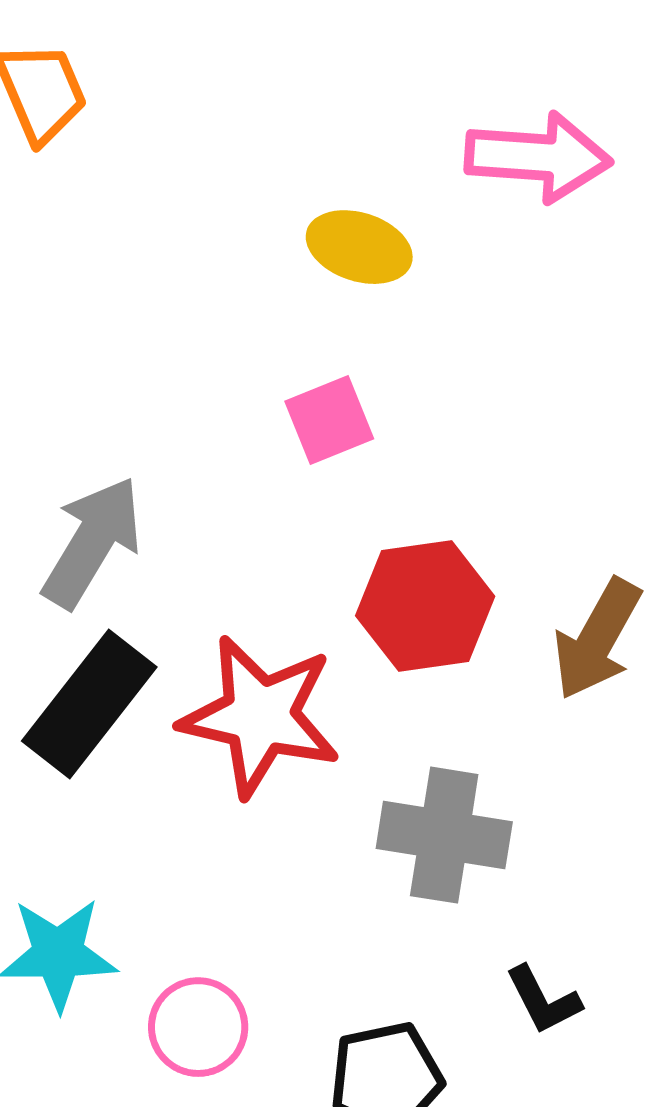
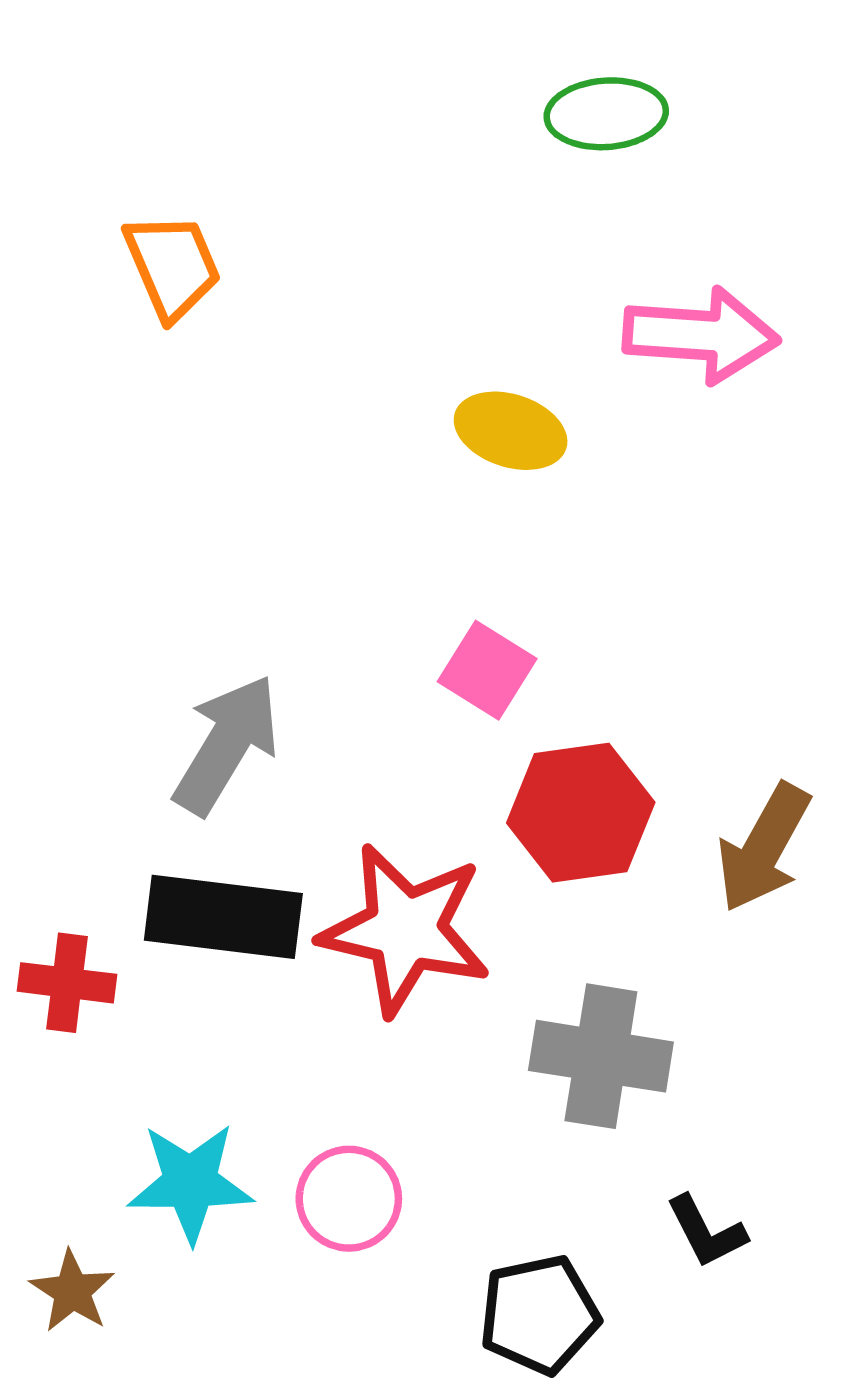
pink square: (329, 420) -> (487, 670), moved, turned -36
black rectangle: (89, 704) -> (223, 917), turned 59
pink circle: (198, 1027) -> (349, 1199), moved

